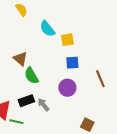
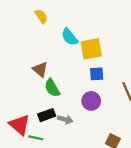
yellow square: (67, 40) -> (91, 49), size x1.5
gray arrow: (43, 105) -> (65, 119), turned 144

